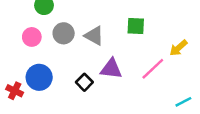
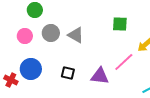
green square: (136, 26) -> (120, 24), moved
purple triangle: (111, 69) -> (100, 76), moved
black square: (84, 82) -> (68, 73), turned -32

